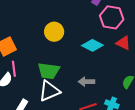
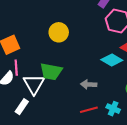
cyan diamond: (92, 45) -> (112, 60), moved
white triangle: (49, 91) -> (34, 84), moved, turned -40

